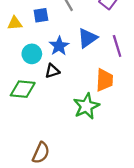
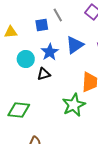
blue square: (41, 15) -> (42, 25), moved
green diamond: (23, 89) -> (19, 110), moved

